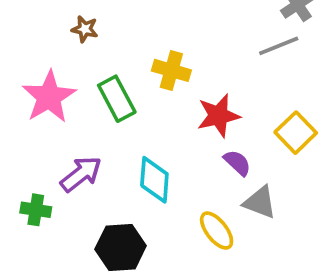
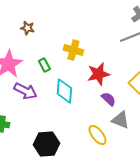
green rectangle: (117, 99) -> (44, 65), size x0.6
purple arrow: (81, 174) -> (25, 91), moved, turned 65
cyan diamond: (154, 180) -> (64, 91), moved

